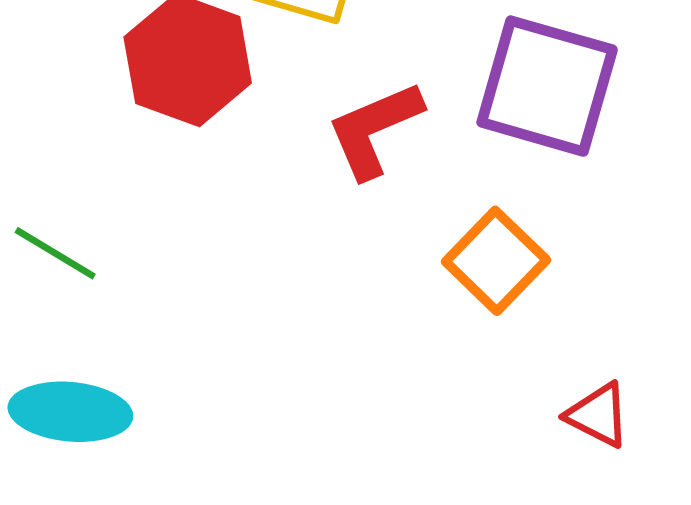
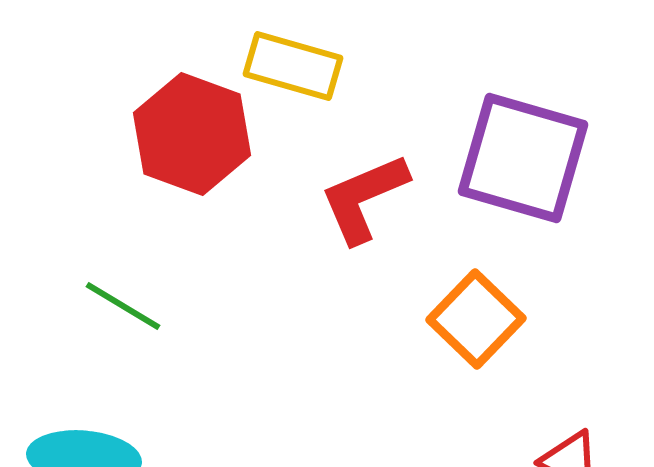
green line: (55, 253) -> (123, 306), moved

